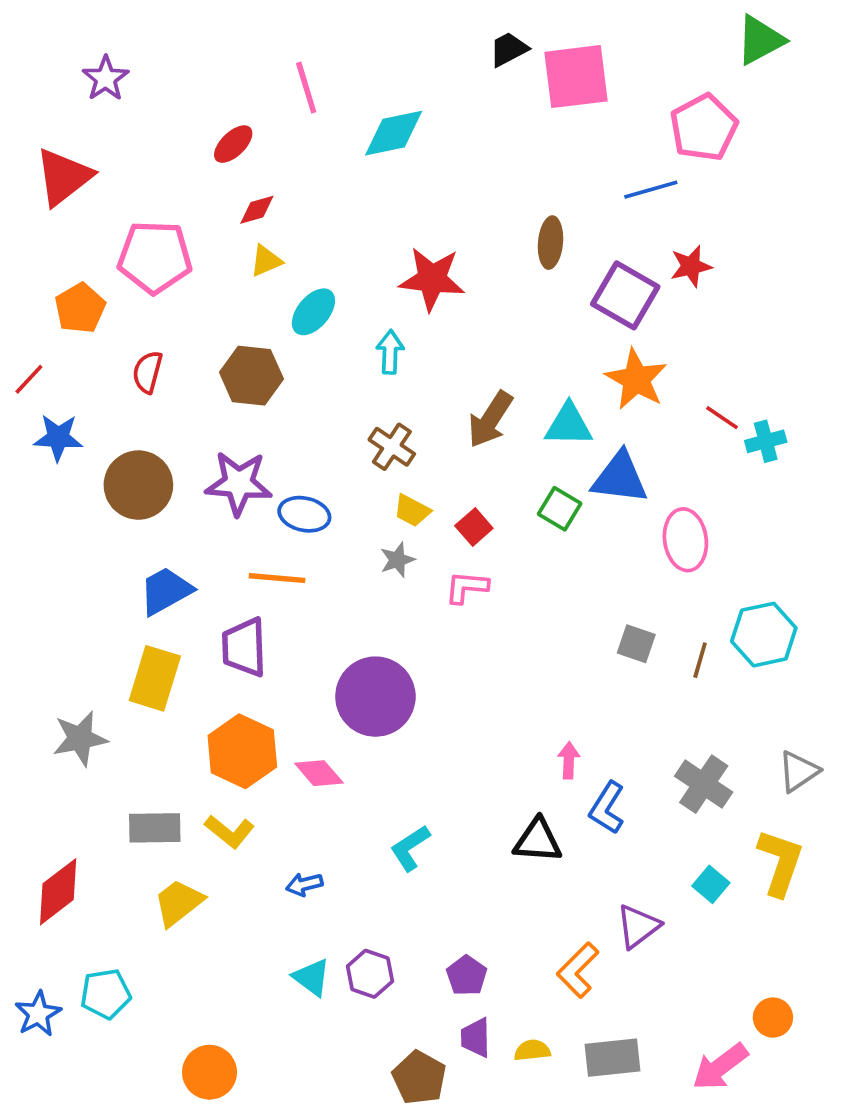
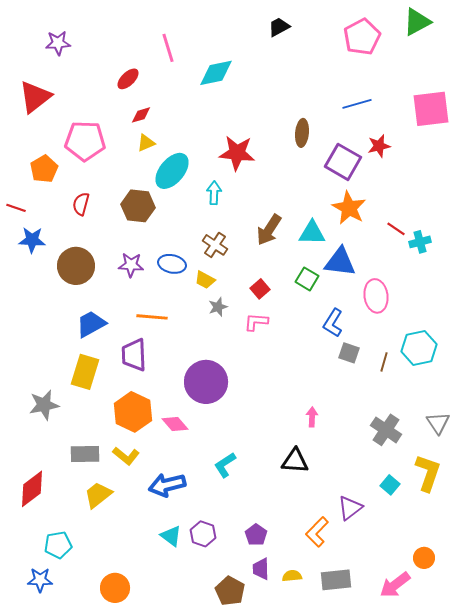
pink square: (576, 77) -> (431, 109), moved
purple star: (106, 78) -> (58, 43), turned 30
pink pentagon: (704, 128) -> (362, 37), moved
cyan ellipse: (313, 312) -> (172, 171), size x1.4
red line: (29, 379) -> (16, 208), turned 66
purple star: (239, 483) -> (131, 265), size x0.7
yellow trapezoid: (412, 511) -> (205, 280), moved
blue ellipse: (304, 514) -> (172, 264), moved
gray triangle: (798, 771) -> (438, 423), turned -30
blue L-shape: (607, 808) -> (333, 323), moved
blue arrow: (304, 884) -> (167, 485), size x1.8
blue star: (38, 1014) -> (40, 580), moved, turned 30

